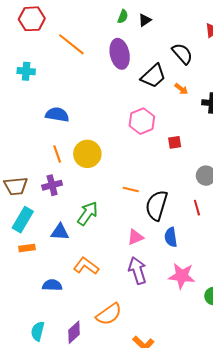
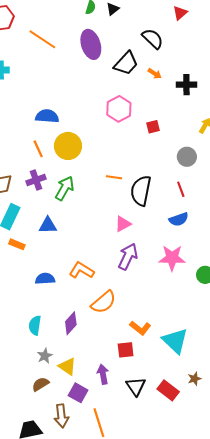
blue semicircle: (57, 115) -> (47, 116), moved
green arrow: (88, 213) -> (65, 188), moved
blue semicircle: (171, 237) -> (179, 219), moved, turned -96
orange rectangle: (27, 248) -> (17, 244), turned 35
orange L-shape: (86, 266) -> (82, 270), moved
purple arrow: (137, 271) -> (128, 257), turned 48

